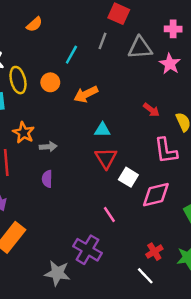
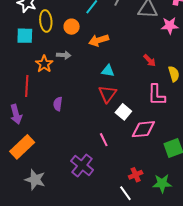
pink star: (170, 64) -> (170, 26), turned 30
gray arrow: (48, 147) -> (64, 55), moved
gray star: (57, 273) -> (35, 180), moved

